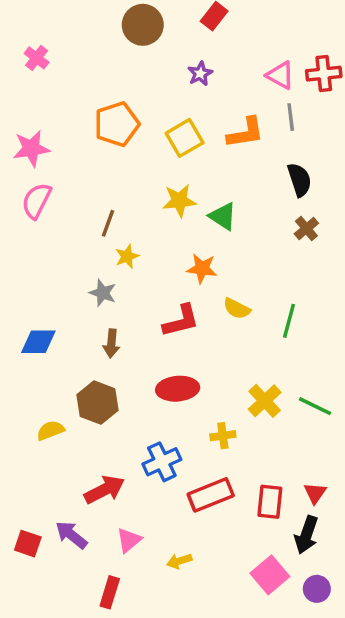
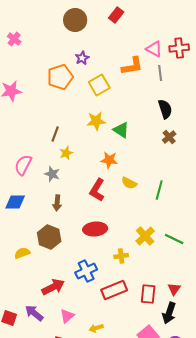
purple star: (200, 74) -> (82, 58), moved
orange L-shape: (245, 133) -> (132, 66), moved
pink semicircle: (37, 201) -> (23, 165), moved
red L-shape: (181, 321) -> (97, 190), turned 135

